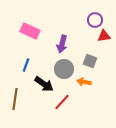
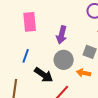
pink rectangle: (30, 31) -> (30, 22), turned 60

